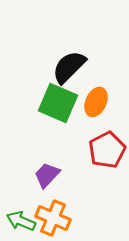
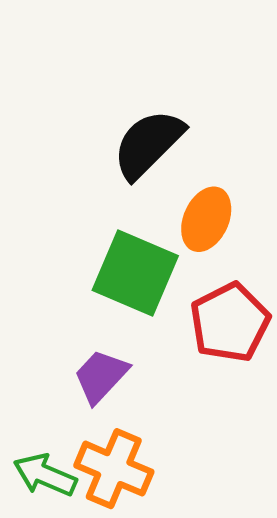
green square: (58, 103) -> (135, 273), moved

